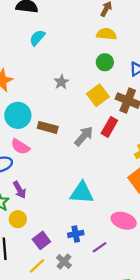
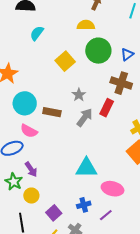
yellow semicircle: (106, 34) -> (86, 25), moved
green circle: (105, 62) -> (98, 51), size x1.6
gray star: (61, 82) -> (79, 95), moved
yellow square: (98, 95) -> (65, 61), moved
pink ellipse: (124, 221) -> (113, 189), moved

